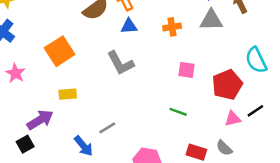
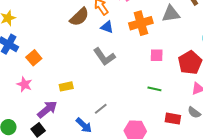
blue triangle: (129, 26) -> (107, 27), turned 32
orange cross: (172, 27) -> (141, 23), size x1.6
orange square: (60, 51) -> (34, 58), moved, size x0.7
pink star: (15, 73) -> (24, 84), moved

